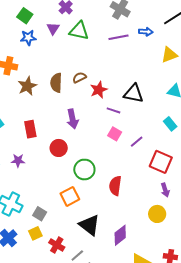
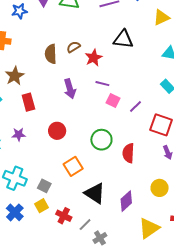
brown star: (27, 86) -> (15, 76), moved
black triangle: (134, 93) -> (123, 39), moved
purple line: (113, 110) -> (102, 84), moved
red circle: (59, 148) -> (57, 131), moved
green circle: (84, 170) -> (101, 140), moved
red semicircle: (115, 186) -> (128, 153), moved
yellow circle: (157, 214) -> (160, 188), moved

